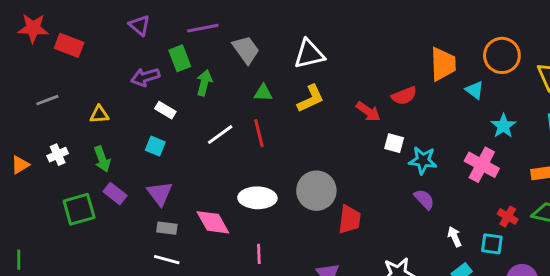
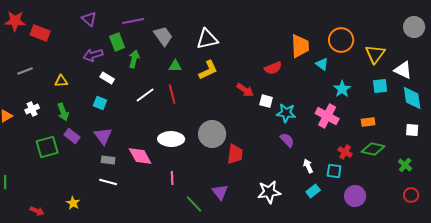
red arrow: (368, 112) -> (245, 90), moved

